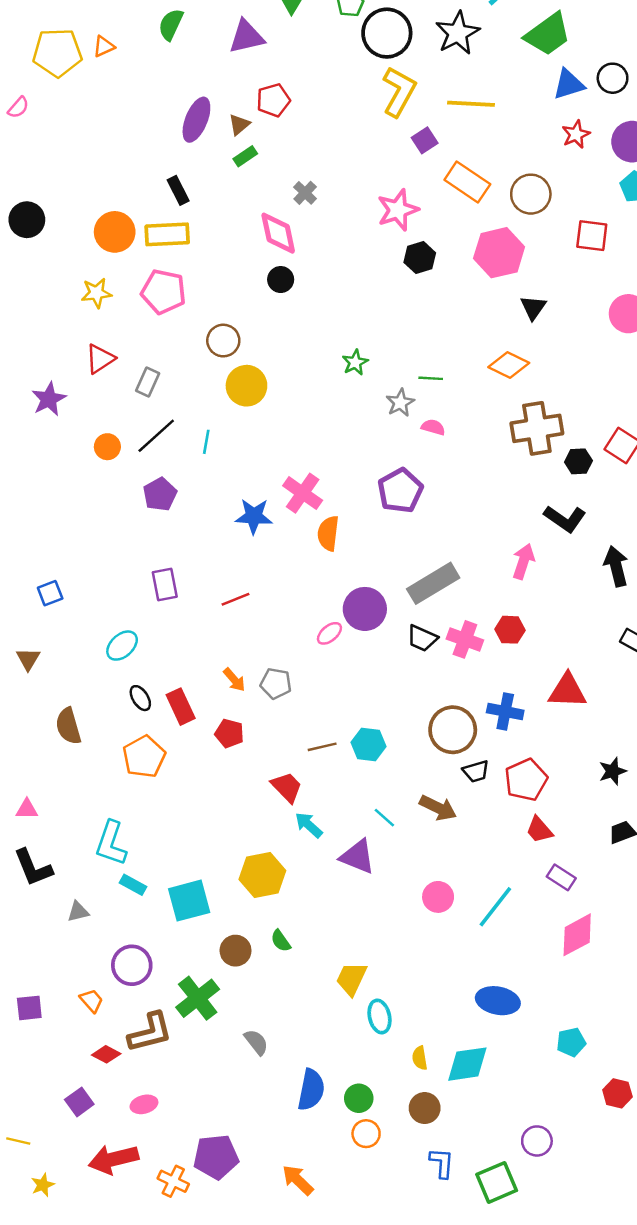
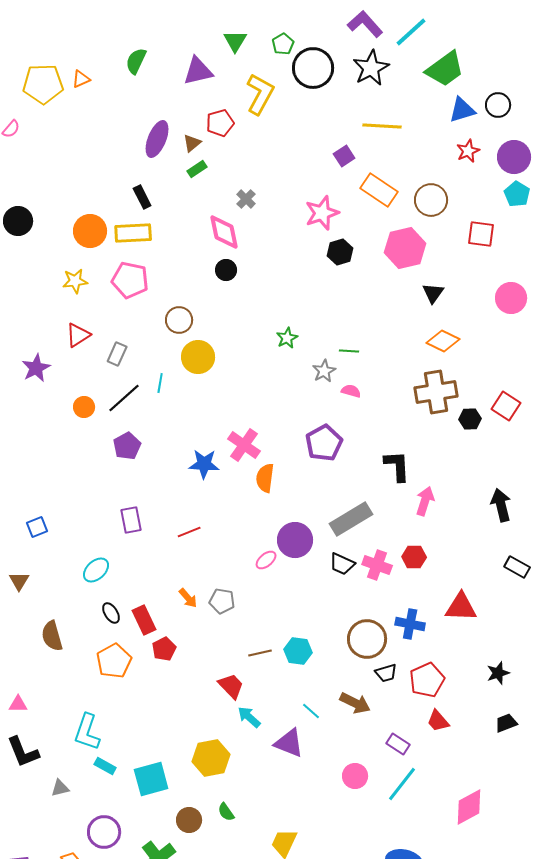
yellow L-shape: (399, 92) -> (260, 94), moved
orange diamond: (509, 365) -> (443, 341), moved
cyan line: (206, 442) -> (160, 383), moved
black L-shape: (565, 519) -> (397, 466), moved, turned -128
red pentagon: (229, 733) -> (164, 649), moved, turned 30
purple rectangle: (561, 877) -> (398, 744), moved

